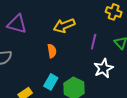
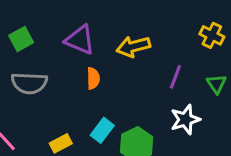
purple triangle: (17, 24) -> (80, 40), moved
orange semicircle: (52, 51) -> (93, 78), moved

